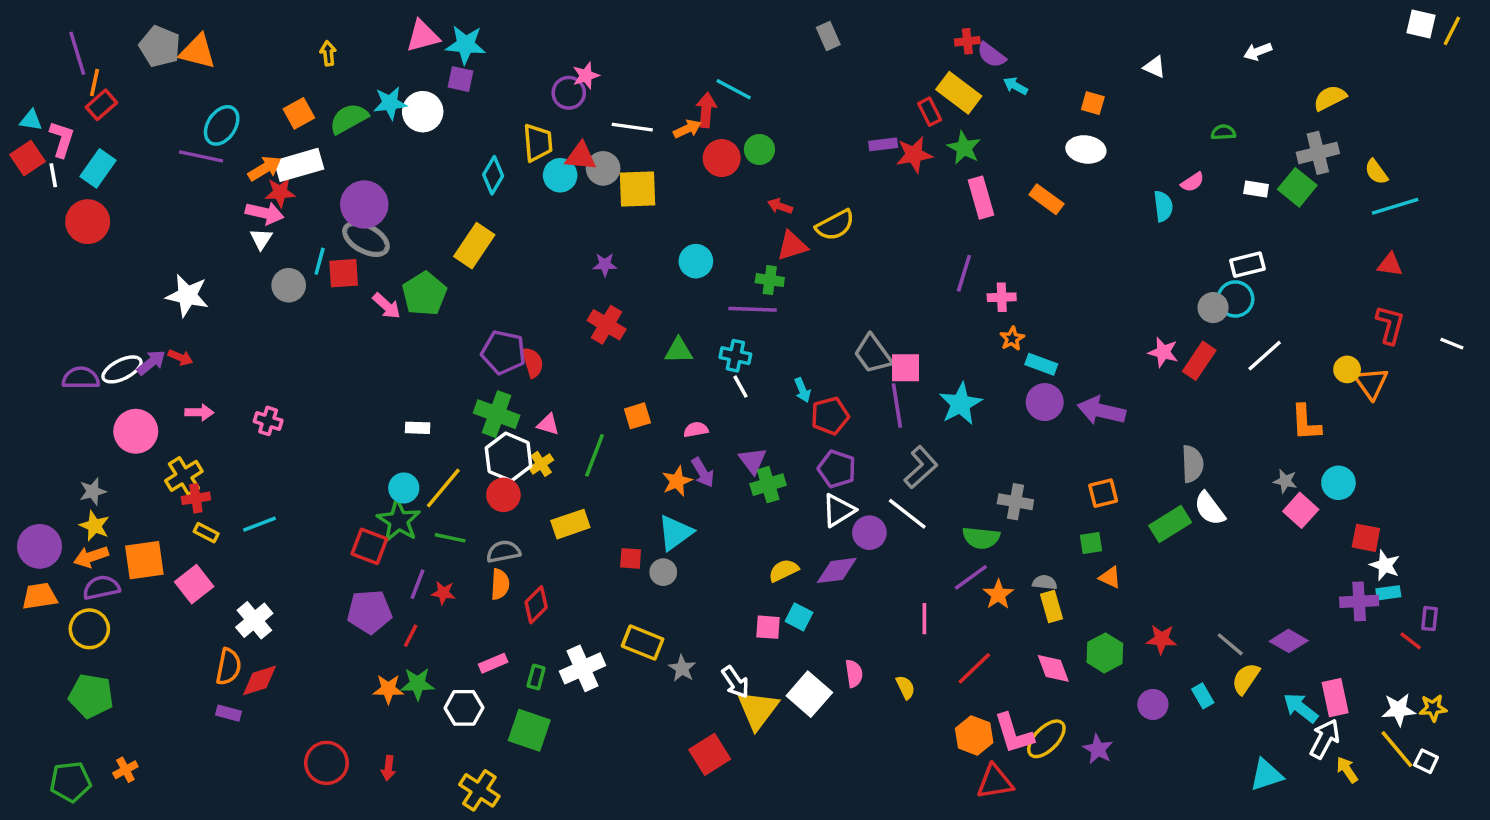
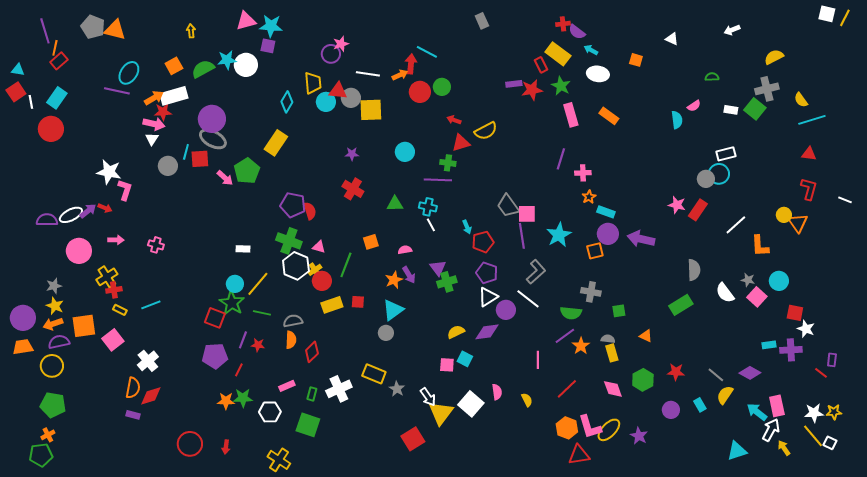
pink L-shape: (62, 139) -> (125, 190), moved
white ellipse: (1086, 149) -> (598, 74), moved
white line: (1265, 356) -> (736, 225), moved
orange square: (1103, 493) -> (595, 251), moved
red circle: (503, 495) -> (322, 281), moved
white semicircle: (1210, 509) -> (725, 293), moved
green square: (1091, 543) -> (619, 311), moved
red square: (631, 558) -> (358, 302), moved
cyan rectangle: (1388, 593) -> (769, 345), moved
orange cross: (125, 770) -> (48, 435), moved

